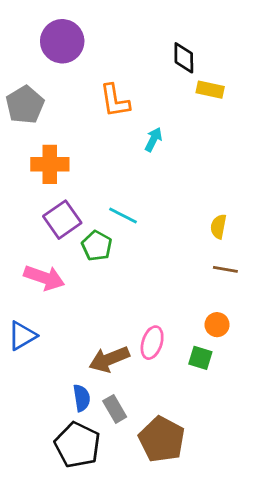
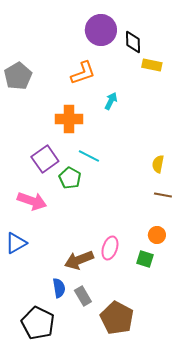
purple circle: (62, 41) -> (101, 30), moved
orange L-shape: (115, 101) -> (83, 73), turned -100
orange cross: (50, 164) -> (69, 119), moved
black pentagon: (77, 445) -> (38, 323), moved

